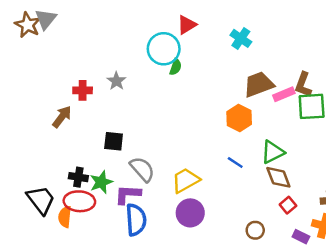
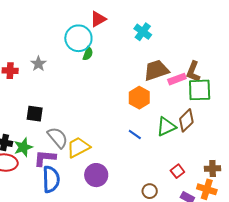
brown diamond: (278, 177) -> (186, 120), moved, turned 65
yellow trapezoid: (186, 180) -> (78, 147), moved

